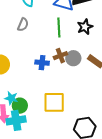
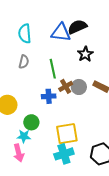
green line: (59, 27) -> (53, 69), moved
green circle: (20, 106) -> (31, 122), moved
cyan cross: (16, 120) -> (64, 154), moved

